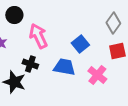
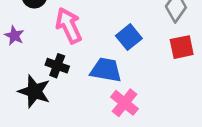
pink cross: (97, 75) -> (124, 103), moved

